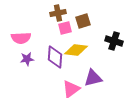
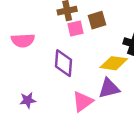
yellow diamond: (76, 50) -> (114, 63), moved
purple star: (27, 59) -> (28, 100), moved

